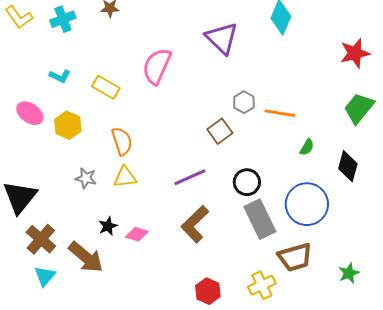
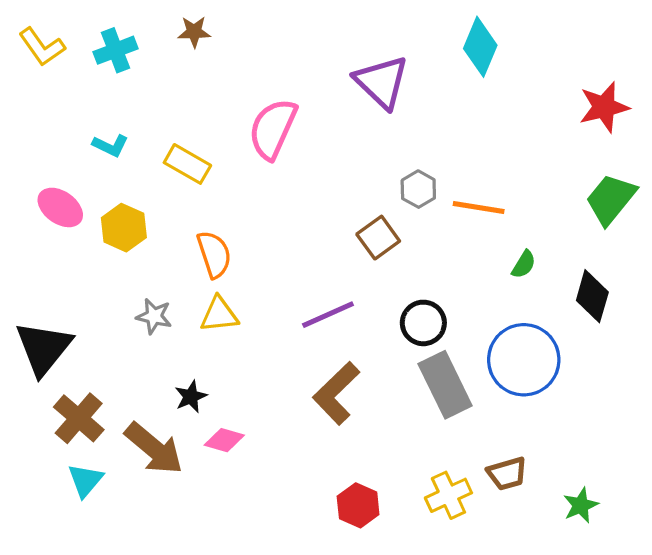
pink diamond: (137, 234) -> (224, 440), moved
brown trapezoid: (295, 257) -> (507, 474), moved, size x0.7
green star: (349, 273) -> (581, 505), moved

